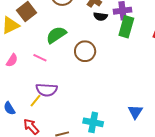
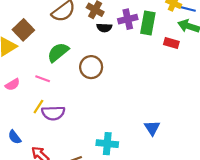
green rectangle: (126, 27) -> (148, 23), moved
pink semicircle: (12, 60) -> (12, 85), turned 32
yellow line: (35, 101) -> (38, 107), moved

